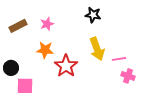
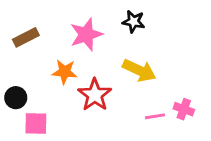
pink star: (47, 24) -> (86, 34), moved, size x1.6
yellow arrow: (97, 49) -> (139, 70), turned -45
pink line: (119, 59) -> (155, 116), moved

